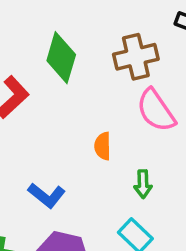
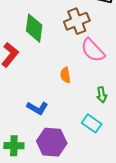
green arrow: (143, 184) -> (102, 95), moved

